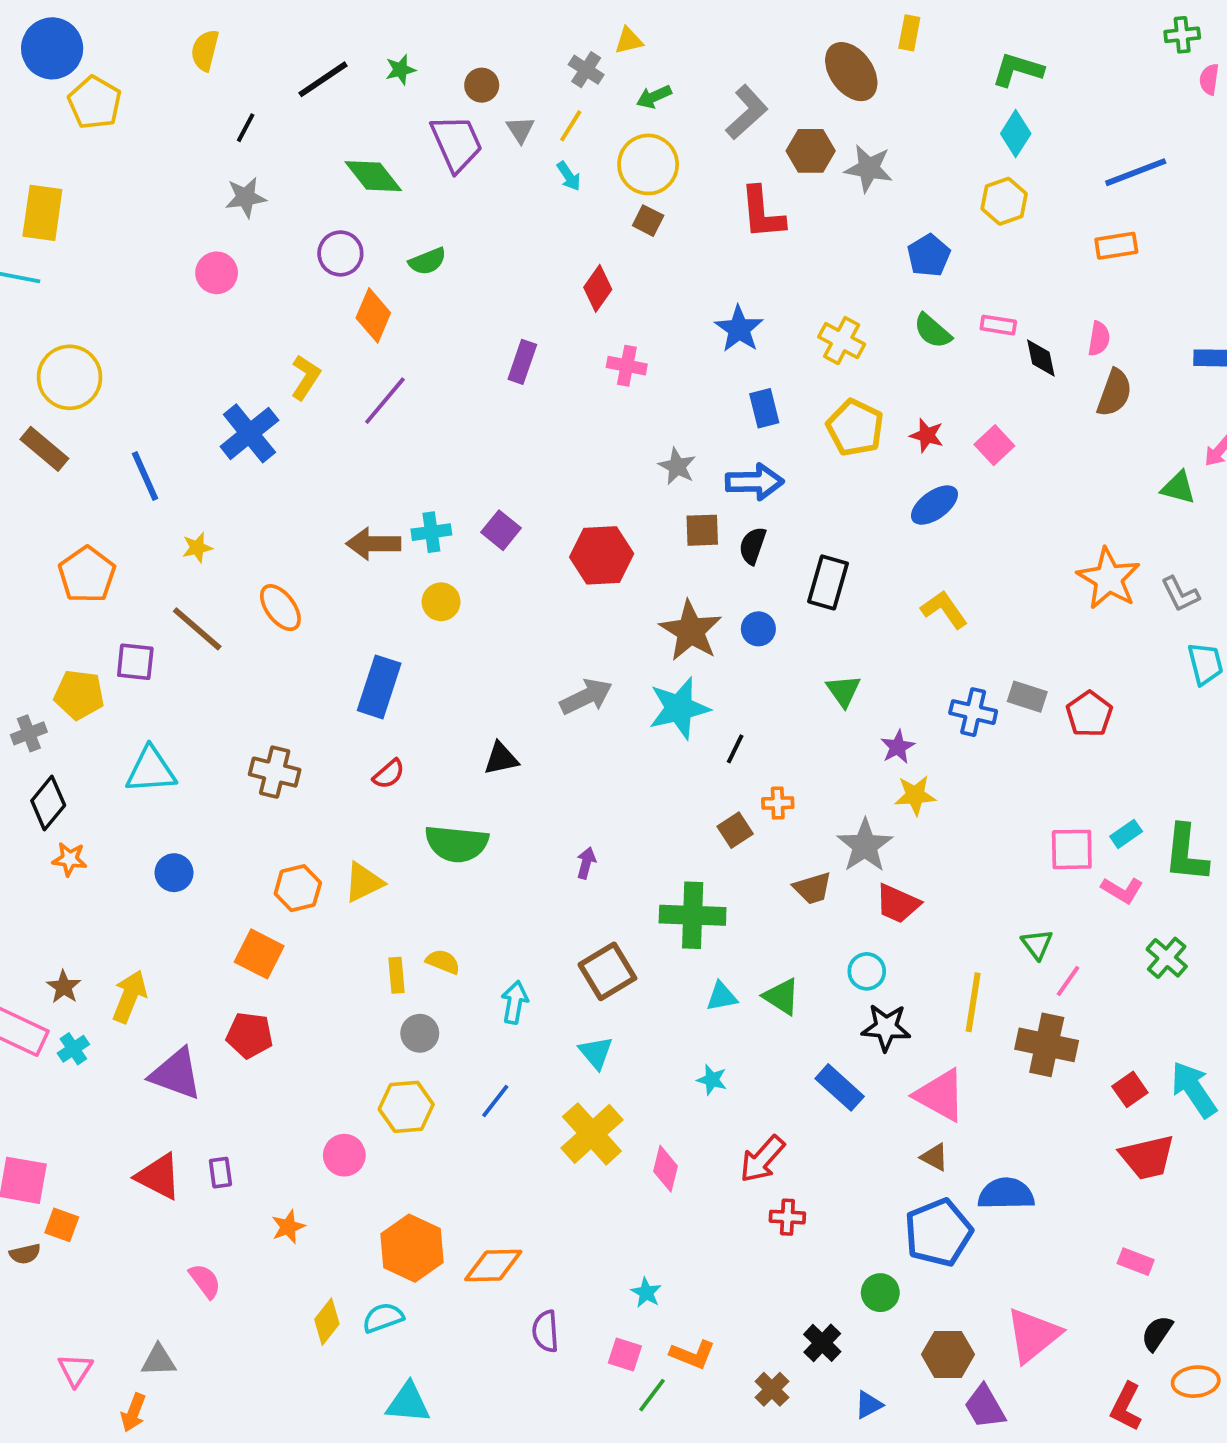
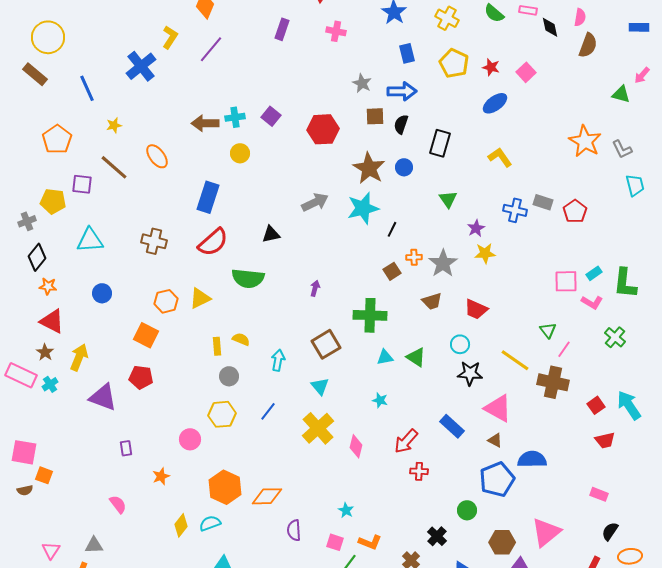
red semicircle: (389, 774) -> (213, 242), size x1.8
gray star: (865, 846) -> (443, 263), moved
yellow line: (973, 1002) -> (515, 360), turned -64
blue rectangle: (840, 1087) -> (452, 426), moved
red trapezoid: (1147, 1157) -> (605, 440), size x0.7
red triangle: (159, 1176) -> (52, 321), moved

